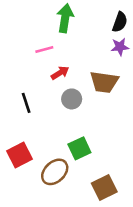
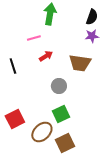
gray circle: (72, 99) -> (59, 86), moved
black line: (26, 103) -> (13, 66), moved
brown square: (104, 188) -> (65, 143), moved

